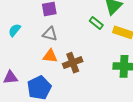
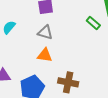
brown cross: (73, 63) -> (68, 82), moved, turned 30

